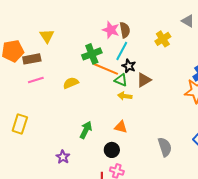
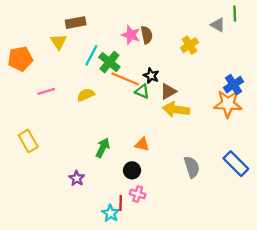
cyan line: (122, 51) -> (91, 55), moved
green cross: (92, 54) -> (109, 62), turned -30
brown rectangle: (32, 59) -> (76, 23), moved
yellow arrow: (125, 96) -> (176, 109), moved, size x1.6
yellow rectangle: (20, 124) -> (28, 141), turned -48

